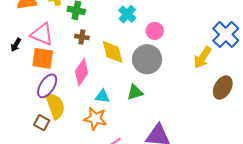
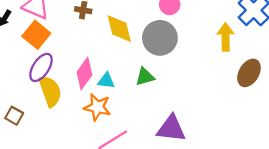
yellow arrow: (202, 57) -> (226, 37), turned 145
orange square: (43, 58) -> (36, 35), turned 30
pink diamond: (82, 72) -> (84, 74), moved
brown square: (42, 123) -> (14, 116), moved

